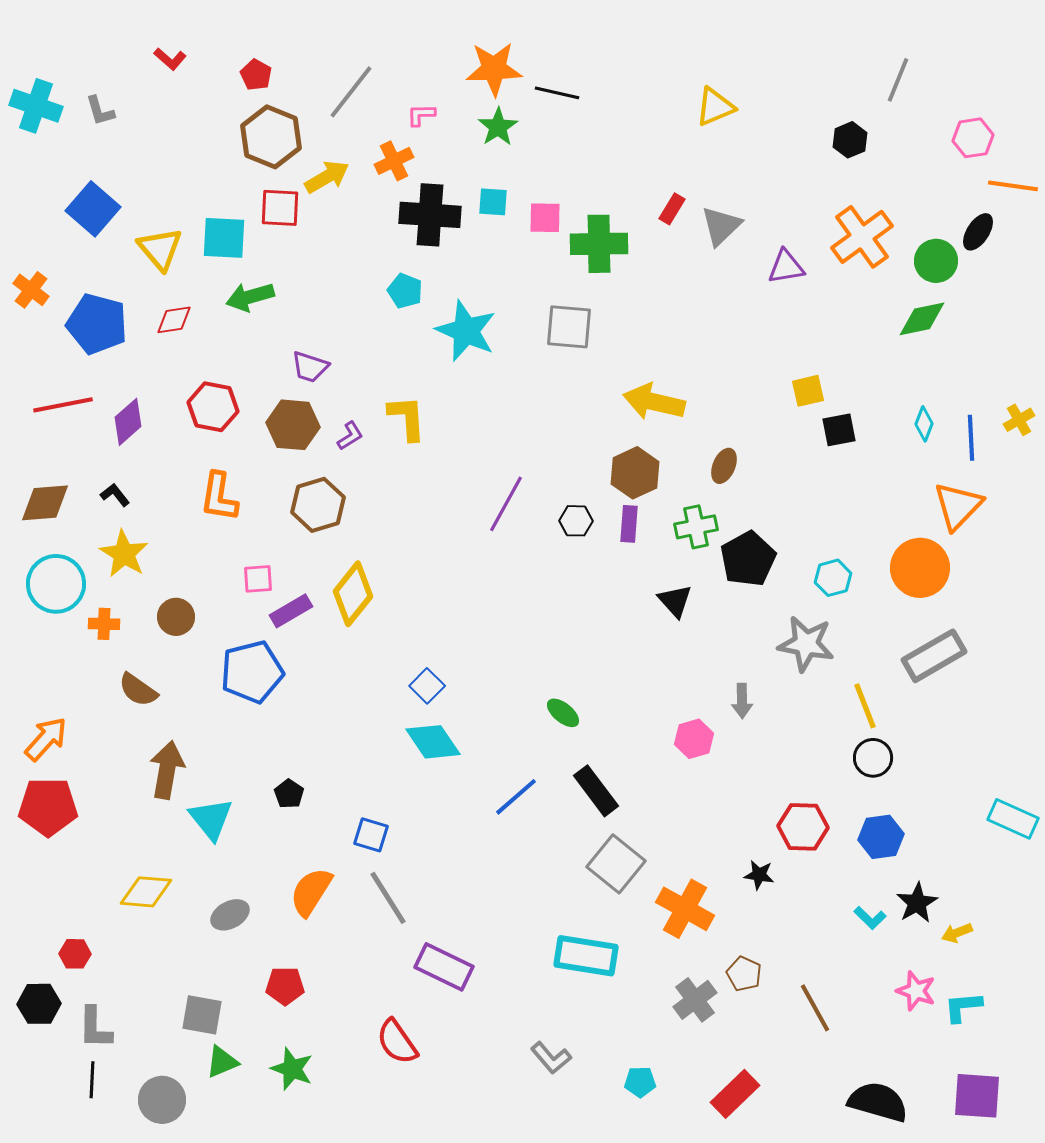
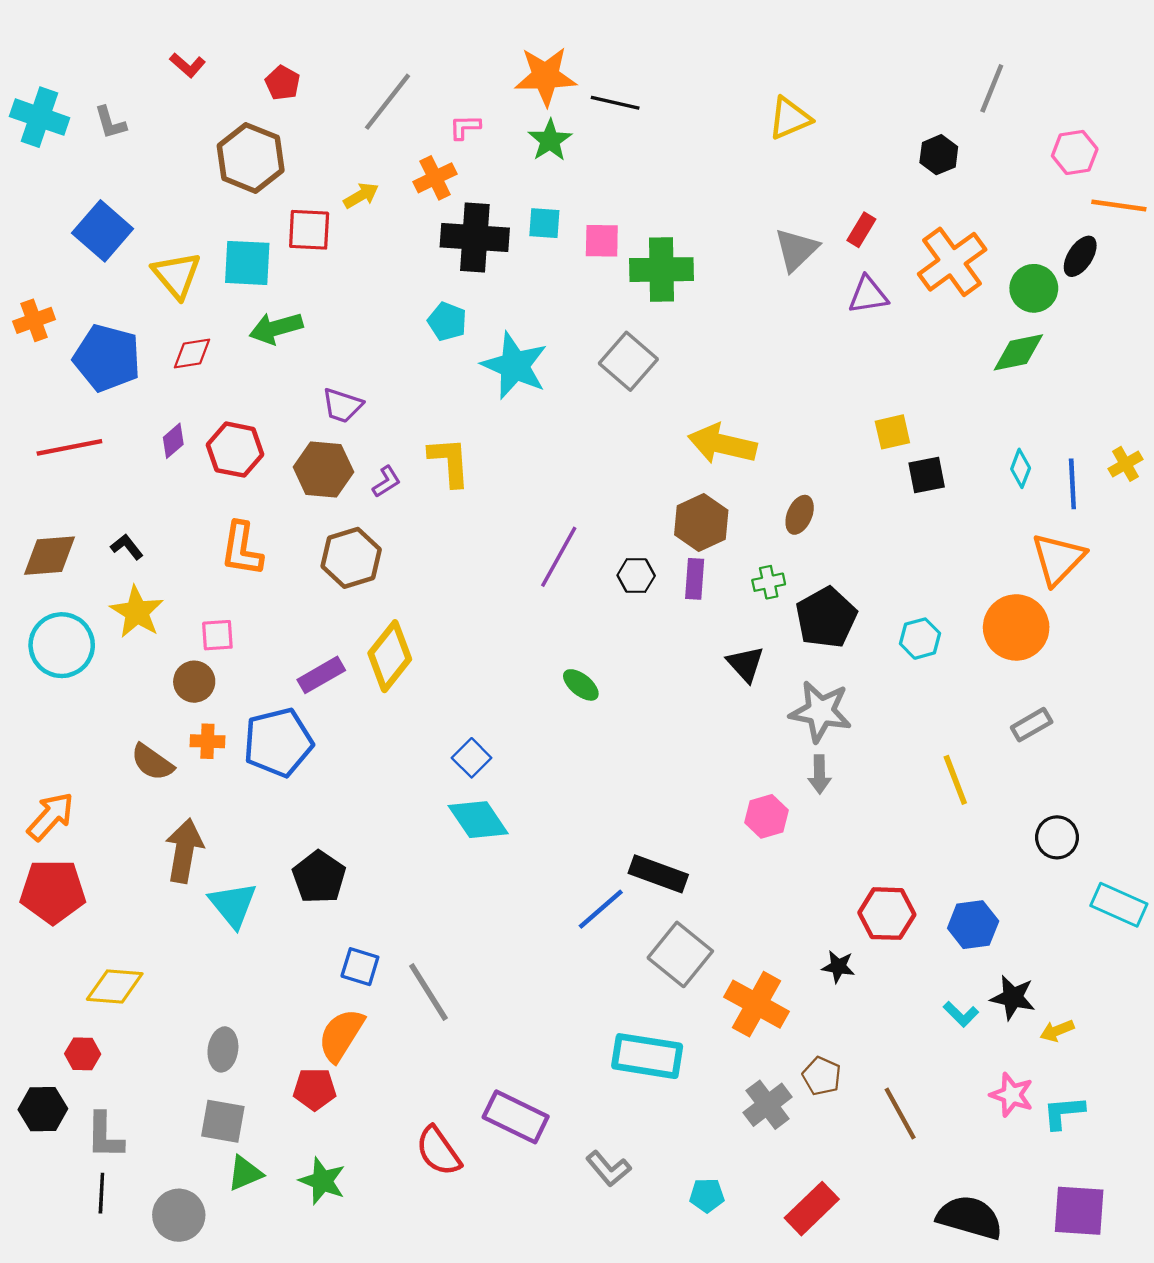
brown hexagon: (271, 137) -> (251, 158), moved
yellow arrow: (327, 177) -> (361, 196), size x0.7
red rectangle: (672, 209) -> (861, 230), moved
orange cross: (31, 290) -> (34, 320), turned 33
gray square: (569, 327) -> (628, 361), turned 36
purple diamond: (128, 422) -> (173, 441), moved, size x0.7
green cross: (696, 527) -> (769, 582), size x0.7
pink square: (258, 579) -> (217, 635), moved
orange cross: (104, 624) -> (207, 741), moved
gray star: (806, 644) -> (821, 711), moved
gray rectangle: (934, 656) -> (1032, 725), size x0.6
green ellipse: (563, 713) -> (581, 685), moved
black circle: (873, 758) -> (1057, 837), moved
black rectangle: (596, 791) -> (658, 874), turned -33
black pentagon: (289, 794) -> (319, 877), size x1.6
blue line: (516, 797) -> (601, 909), moved
blue square: (371, 835) -> (360, 967), moved
yellow diamond: (146, 892) -> (115, 986), moved
orange semicircle: (311, 892) -> (341, 1035), moved
black star: (917, 903) -> (1013, 998), turned -30
gray ellipse: (230, 915) -> (223, 1049), moved, turned -54
purple rectangle: (444, 967) -> (516, 1117), moved

